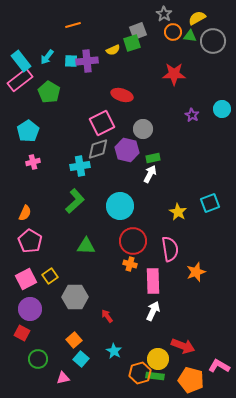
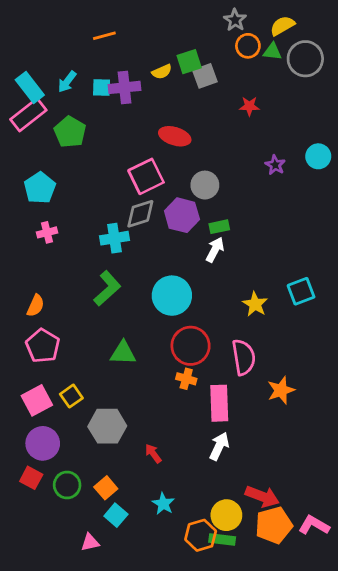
gray square: (138, 31) -> (205, 76), moved
red star: (174, 74) -> (249, 106), size x0.6
green circle: (38, 359) -> (67, 485), moved
orange pentagon: (191, 380) -> (274, 525), moved, turned -30

